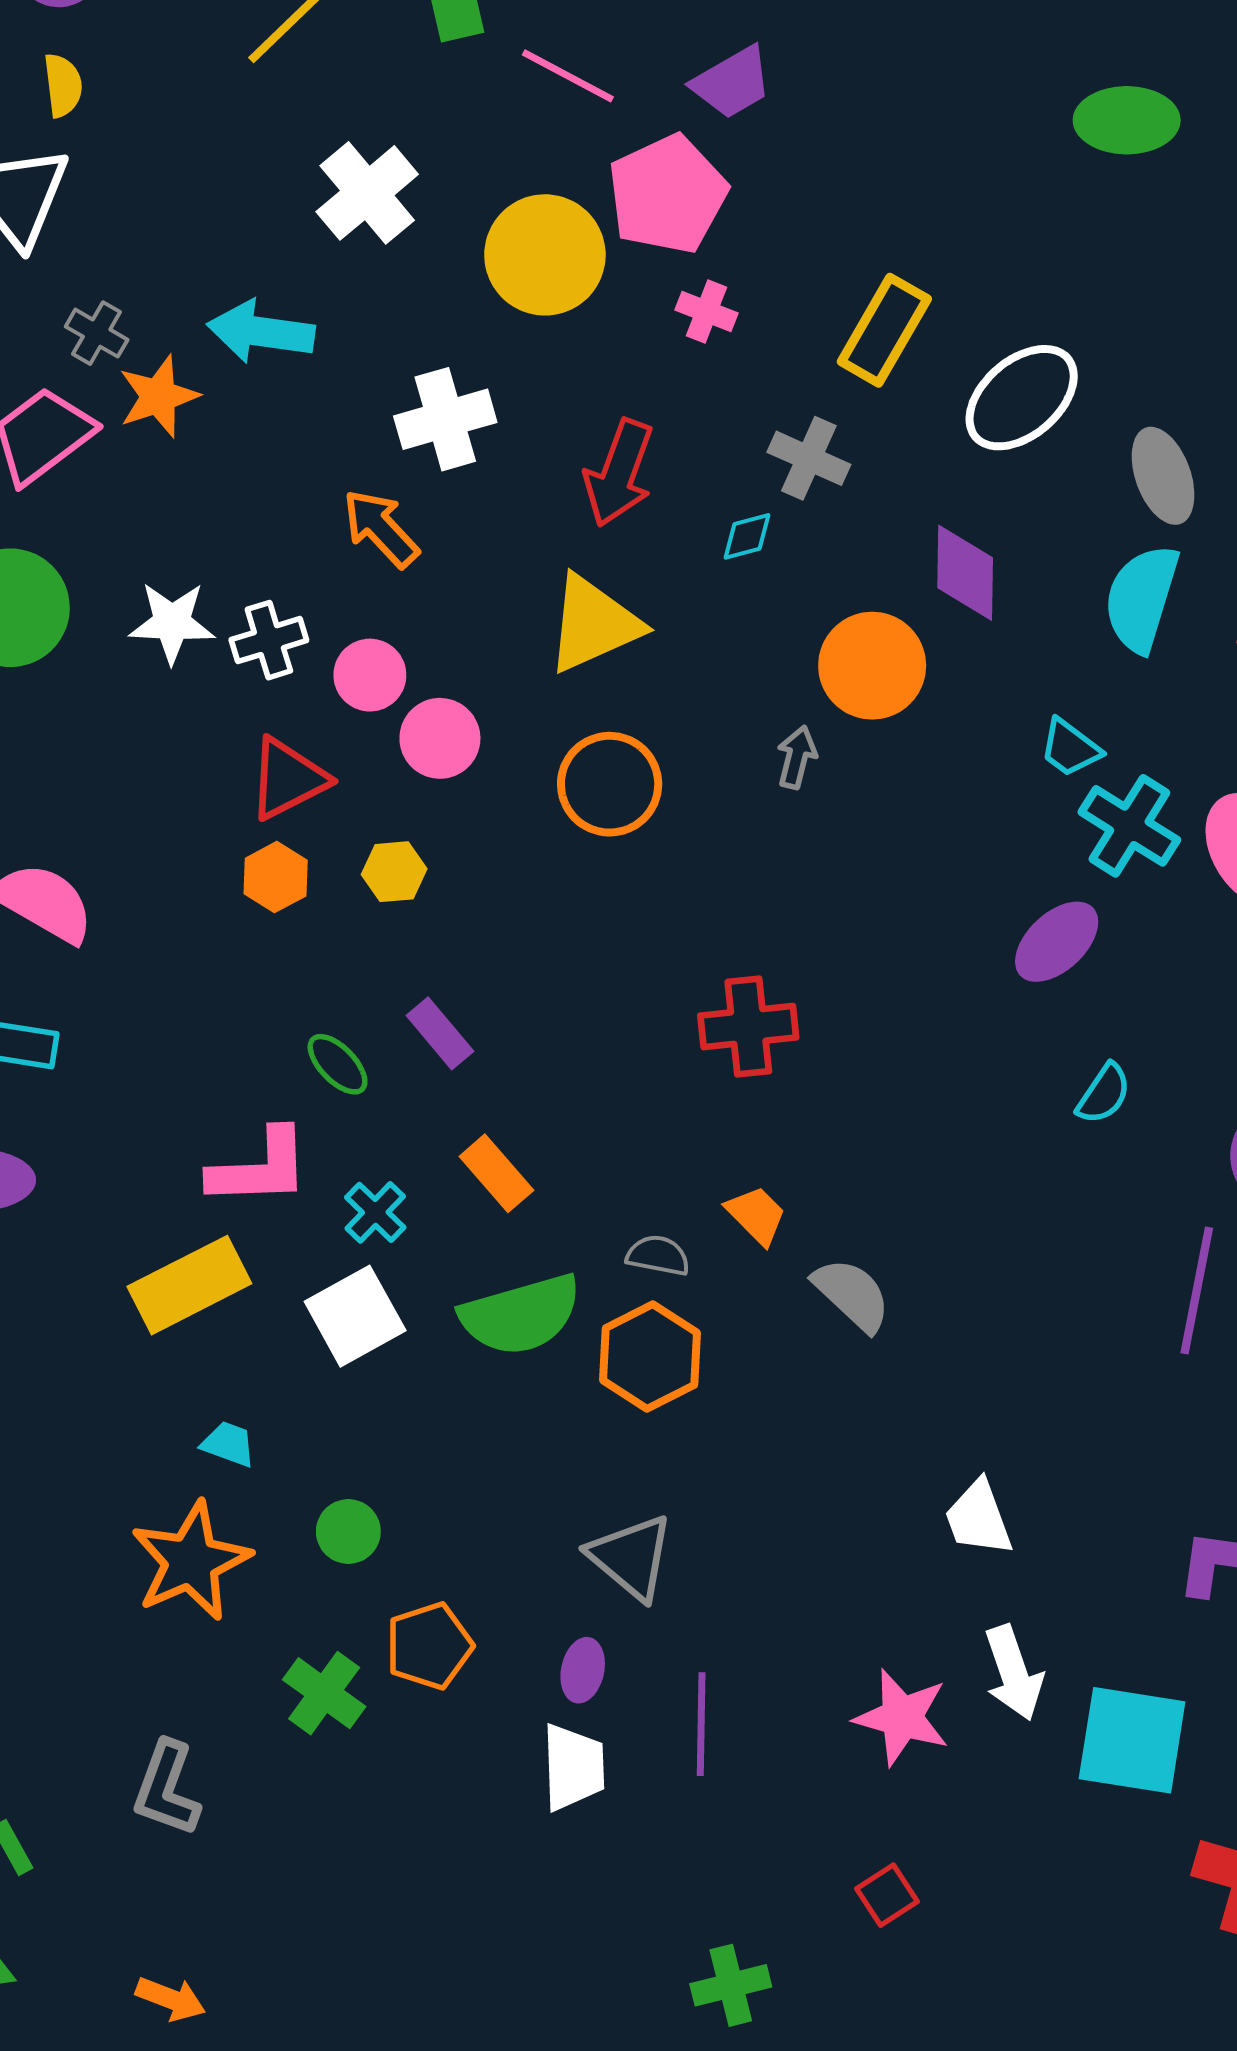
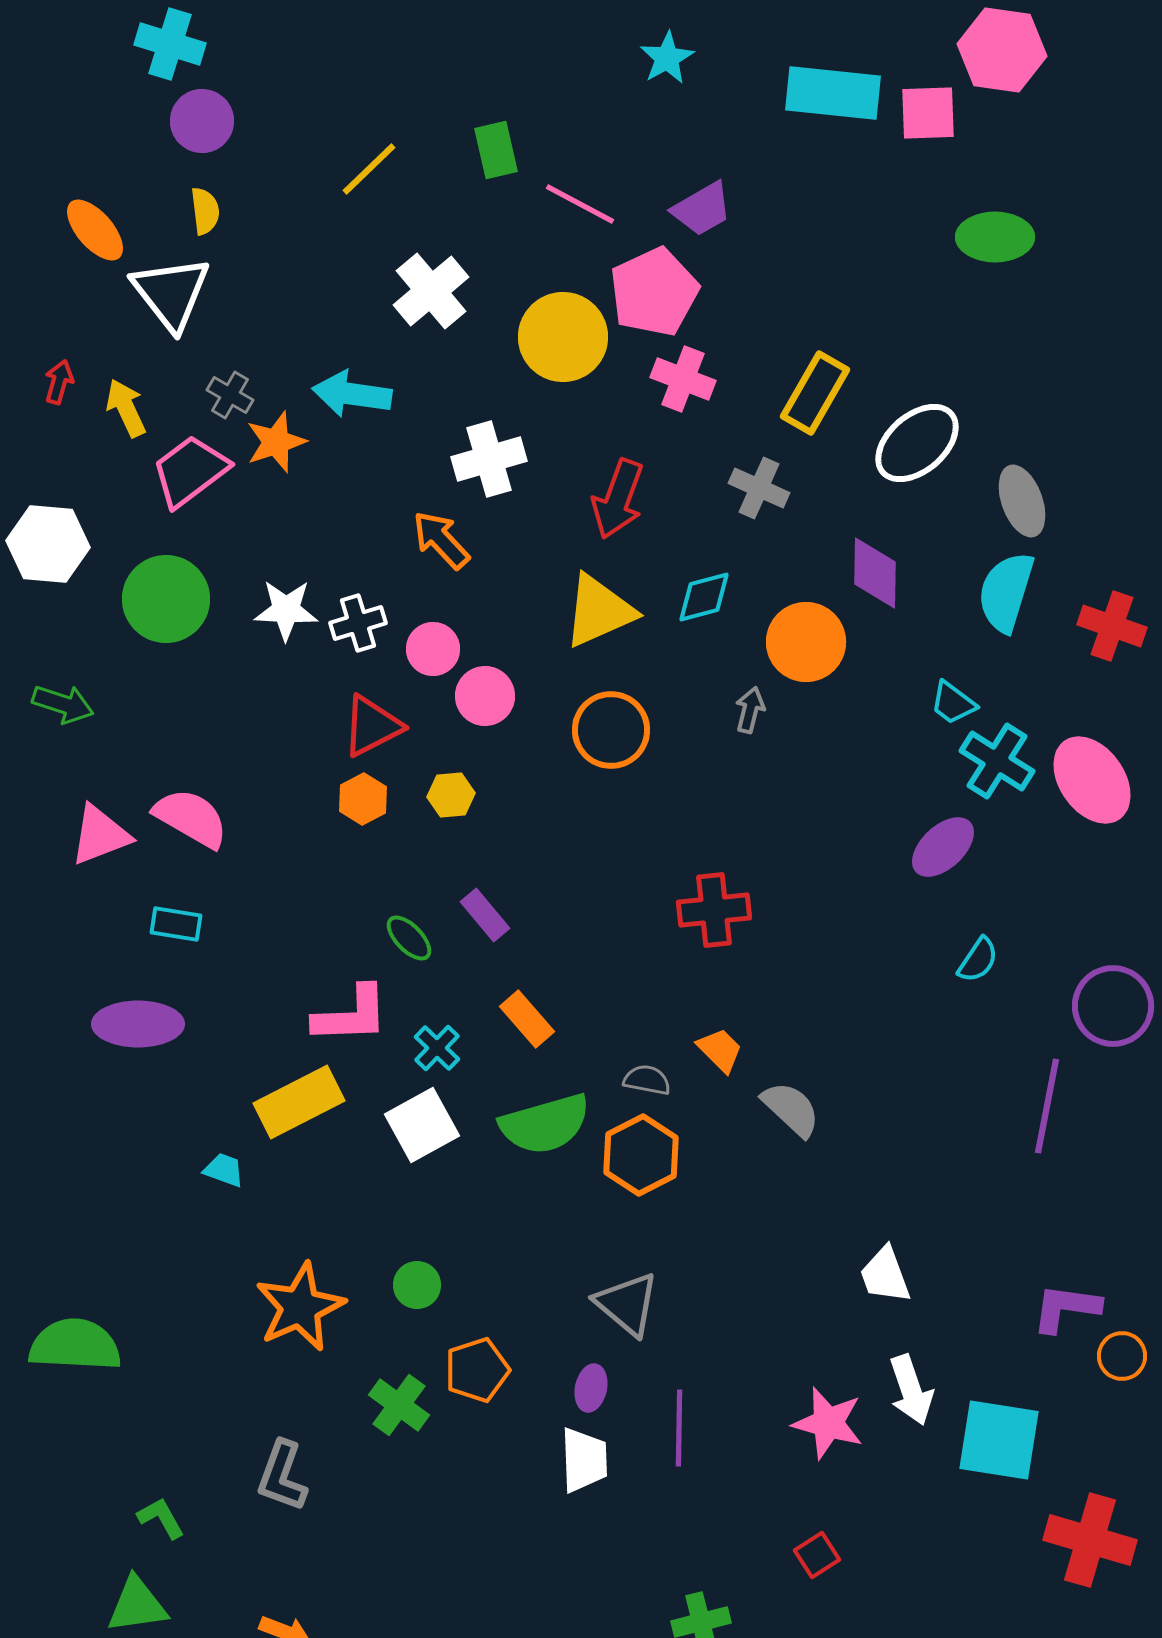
pink cross: (707, 311) -> (683, 379), size x1.4
cyan diamond: (747, 536) -> (704, 597), moved, size x1.4
cyan trapezoid: (228, 1444) -> (224, 1170), moved

